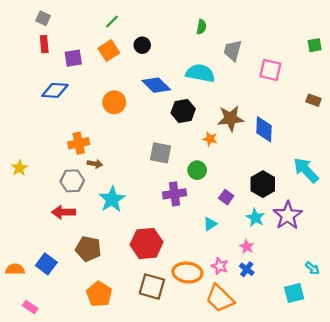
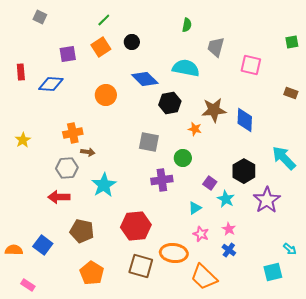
red rectangle: (44, 44) -> (21, 72), moved
yellow star: (19, 168) -> (23, 140), moved
cyan star: (255, 218) -> (226, 199), moved
pink star: (220, 266) -> (201, 234), moved

